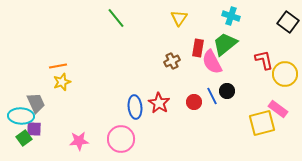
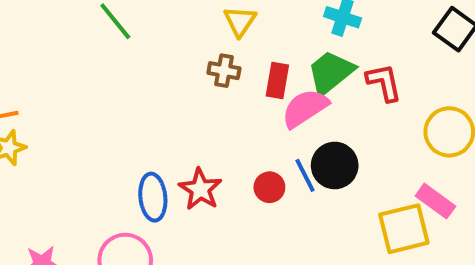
red L-shape: (264, 60) -> (384, 82), moved
brown cross: (172, 61) -> (224, 71), moved, turned 35
pink semicircle: (212, 62) -> (305, 108), turned 85
black circle: (227, 91) -> (335, 165), size x1.5

